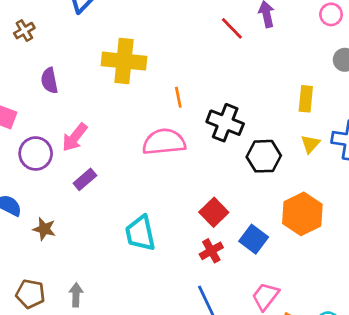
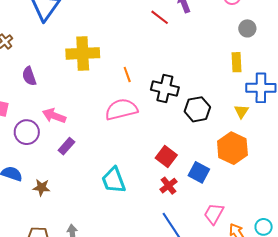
yellow rectangle: (306, 99) -> (237, 62), moved
pink arrow: (75, 137) -> (54, 116), turned 80
yellow triangle: (310, 144) -> (241, 111), moved

